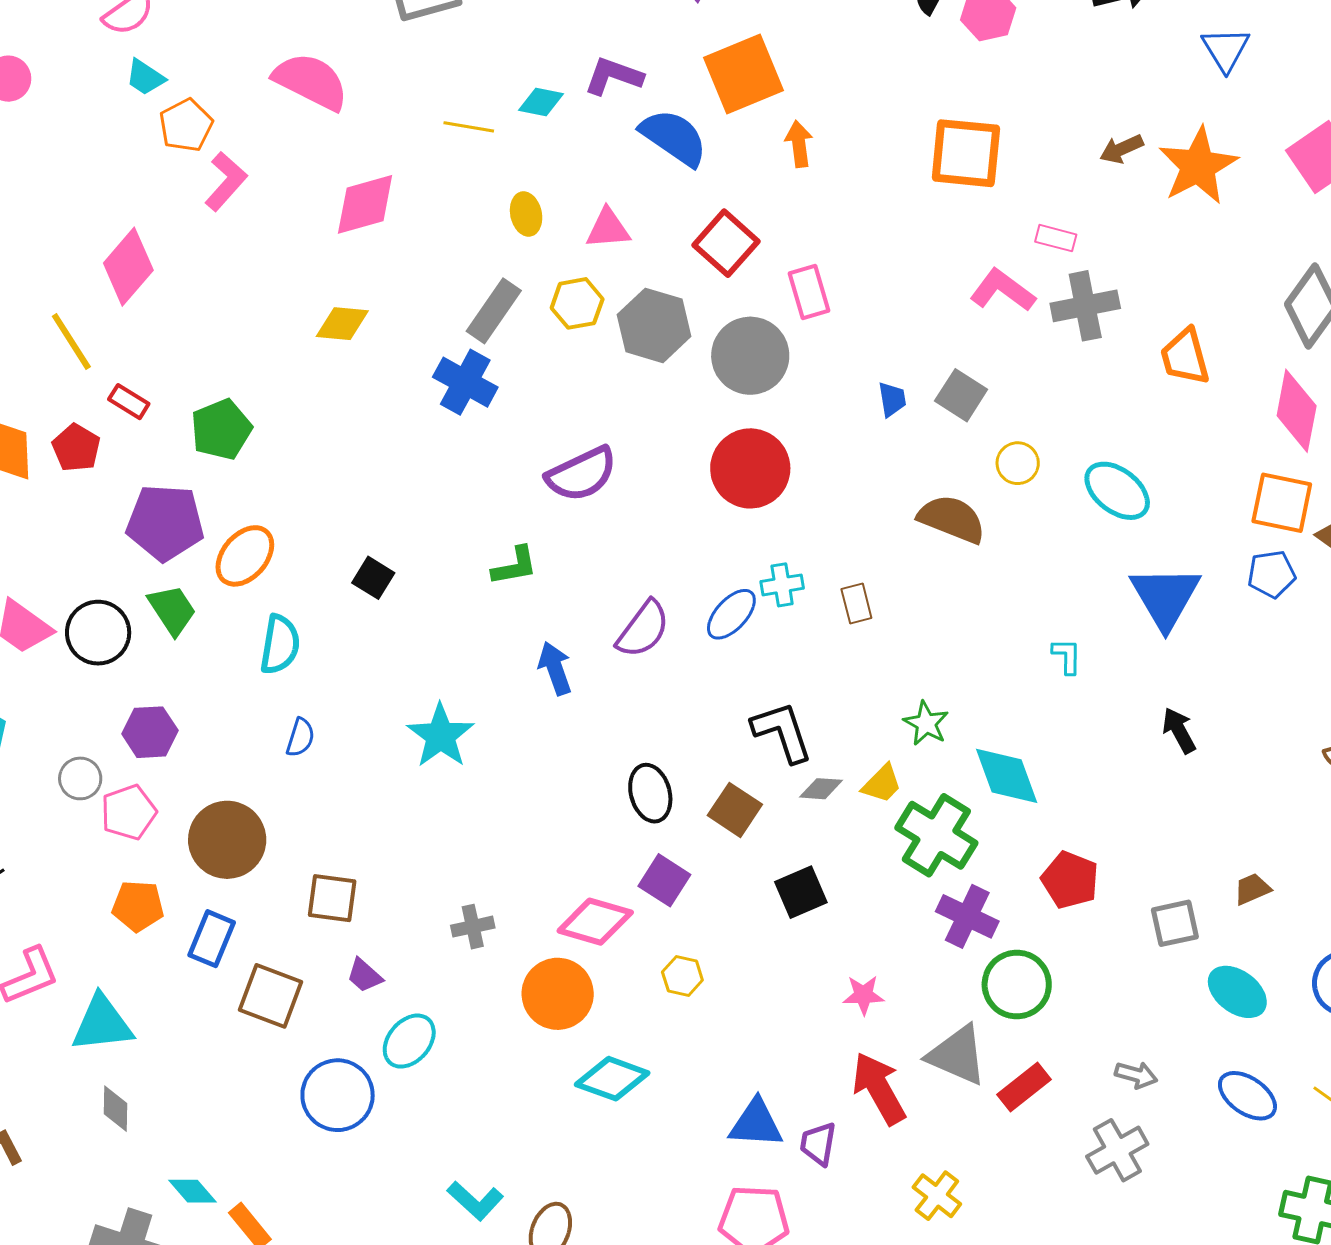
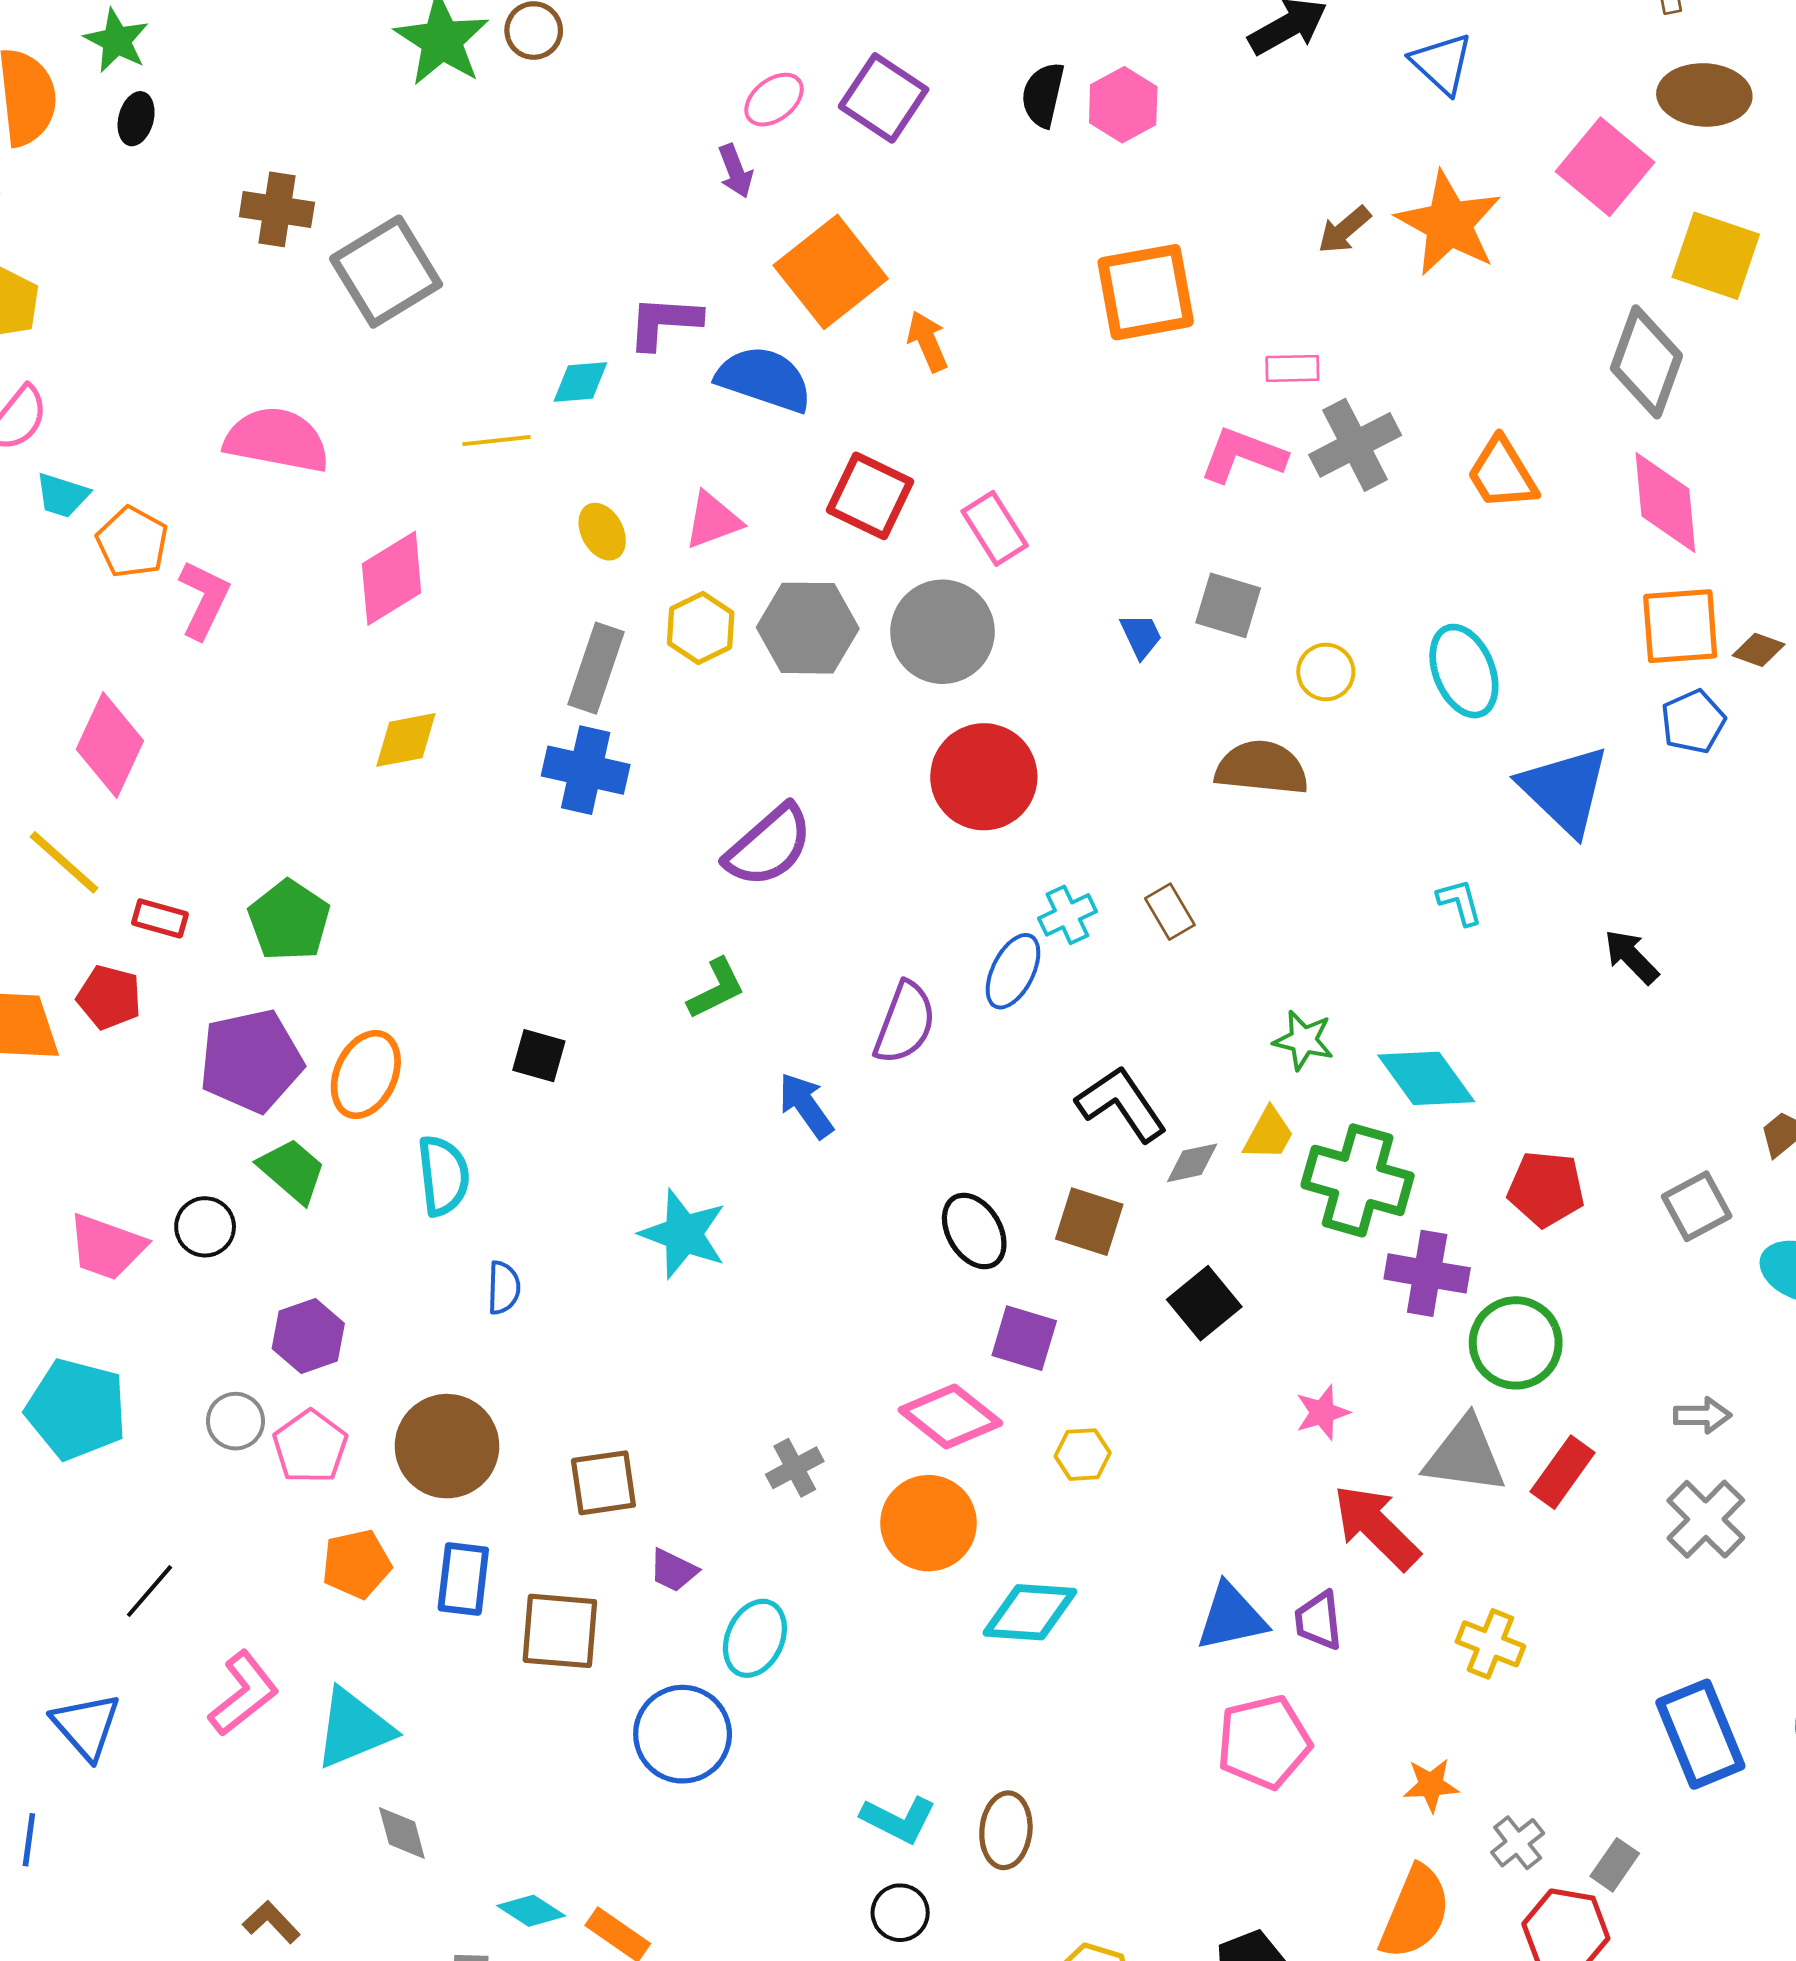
cyan ellipse: (1117, 491) -> (1464, 671), turned 46
black circle: (98, 633) -> (205, 1227), size x0.7
pink diamond: (595, 922) -> (950, 1417), turned 38

